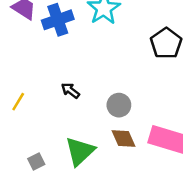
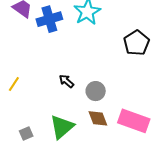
black arrow: (70, 91) -> (66, 81), moved

